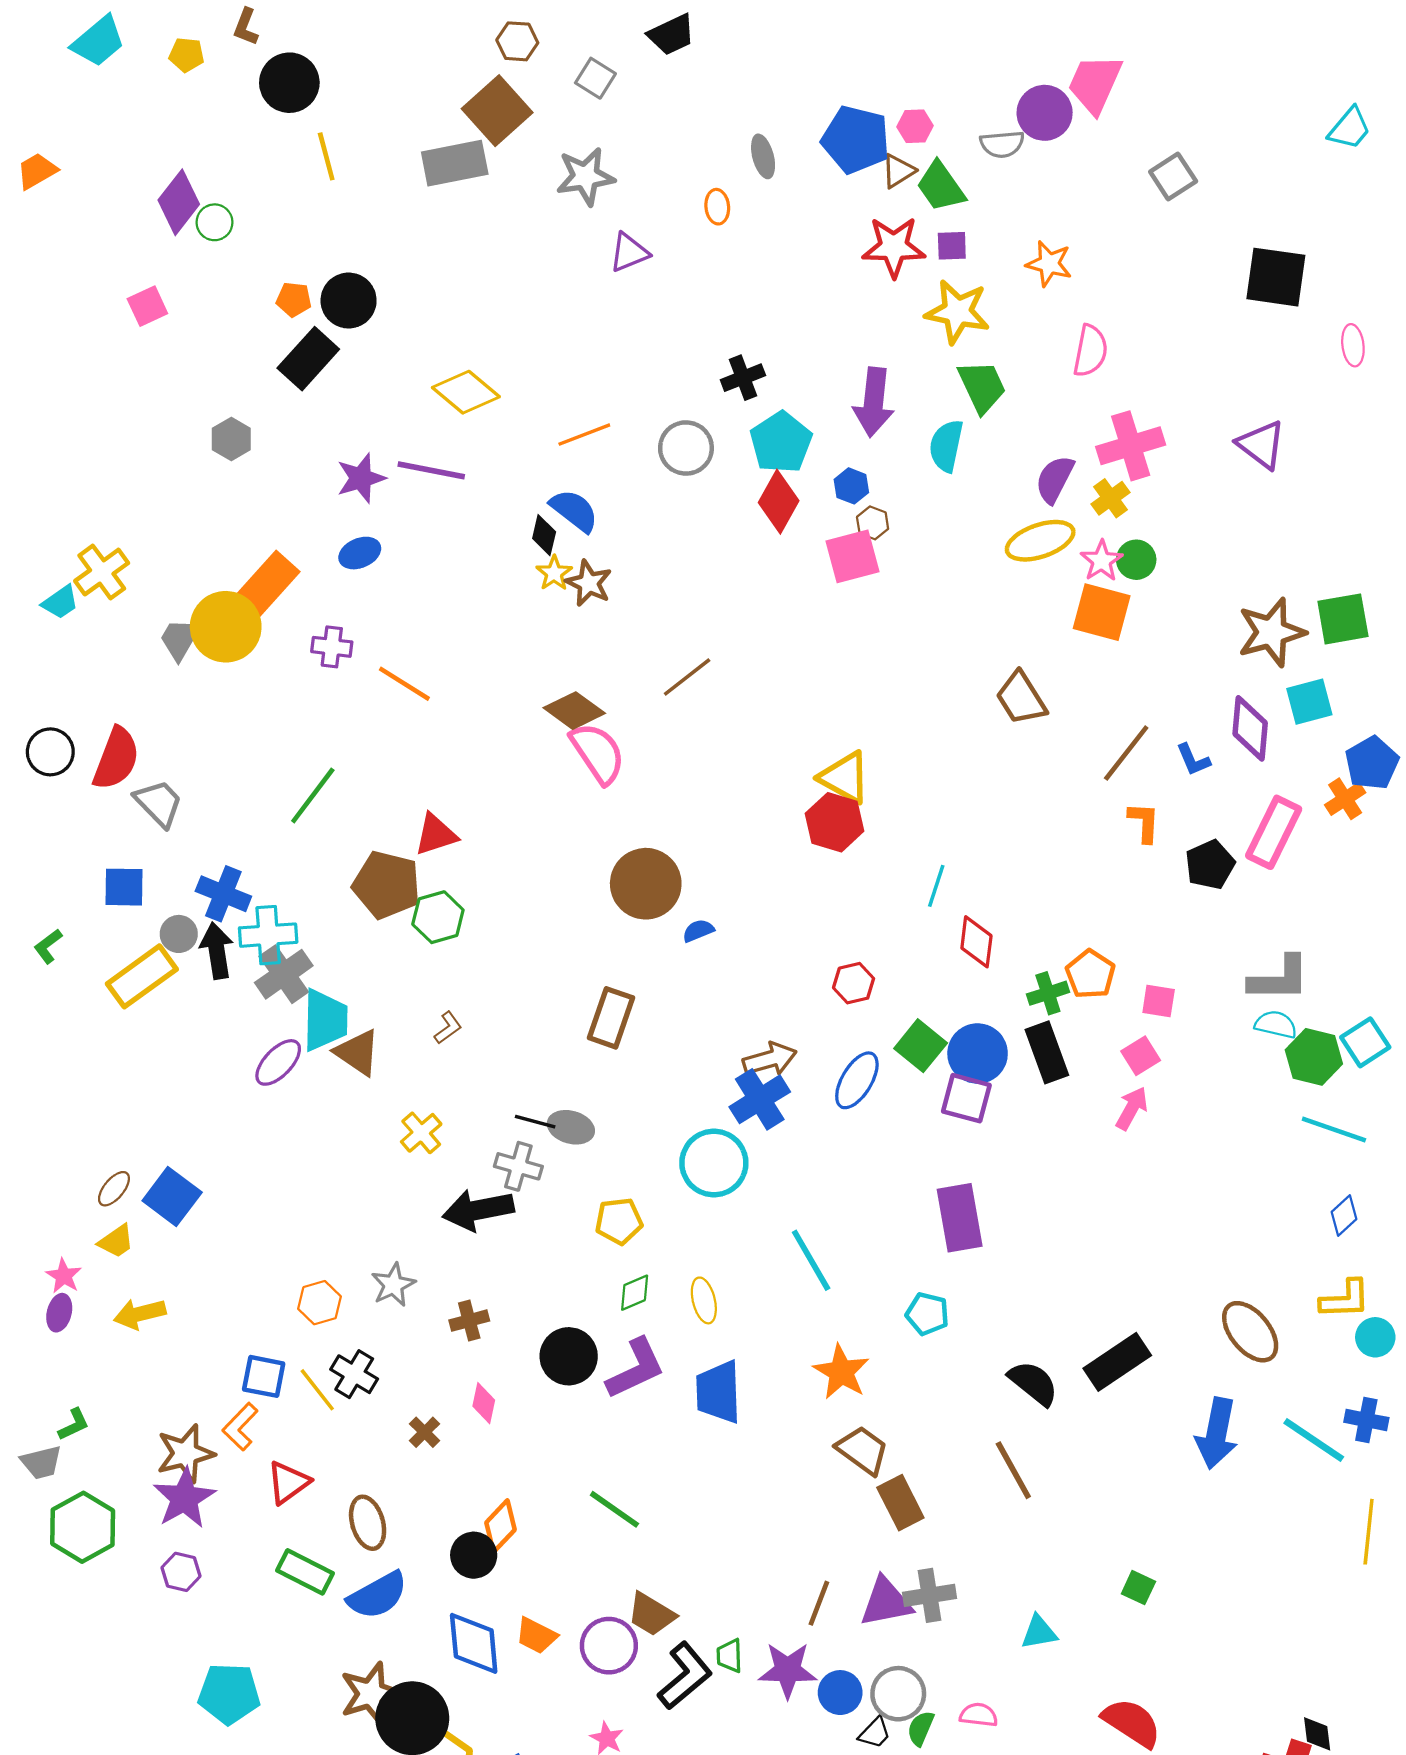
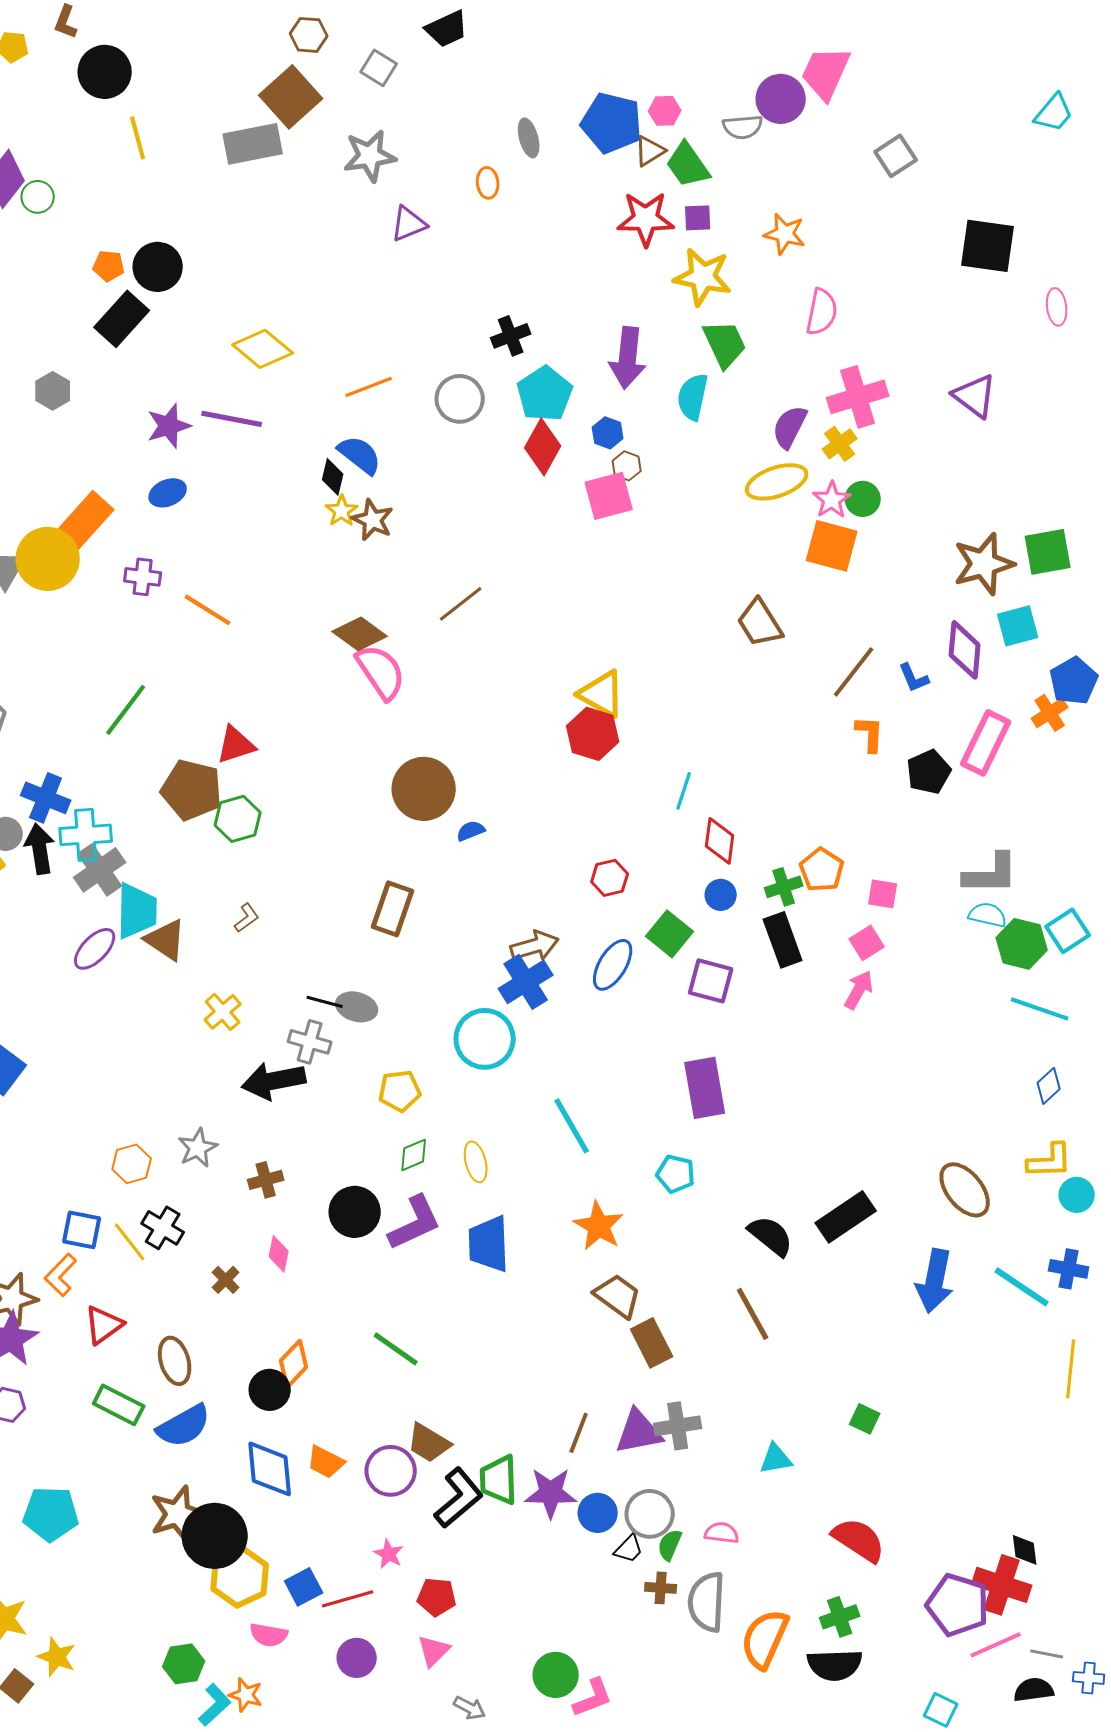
blue circle: (978, 1054) -> (721, 895), moved, size x0.6
green trapezoid: (730, 1656) -> (499, 1480), size x1.6

